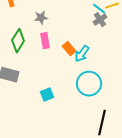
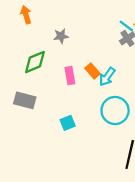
green diamond: (18, 41) -> (35, 62), turned 35
pink rectangle: (45, 41) -> (70, 76), moved

